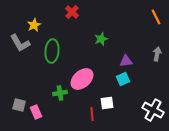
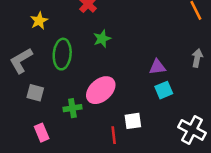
green star: (101, 39) -> (102, 39), moved
gray L-shape: (20, 43) -> (21, 61), moved, turned 90
cyan square: (123, 79) -> (164, 90), moved
gray square: (19, 105) -> (35, 93), moved

